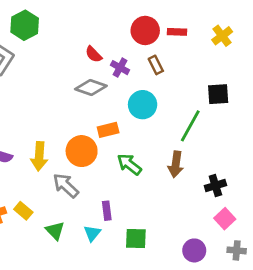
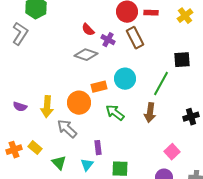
brown rectangle: (156, 65) -> (135, 38), size x1.5
cyan circle: (143, 105) -> (125, 79), moved
black cross: (215, 186) -> (191, 117), moved
pink square: (225, 219) -> (172, 152), moved

